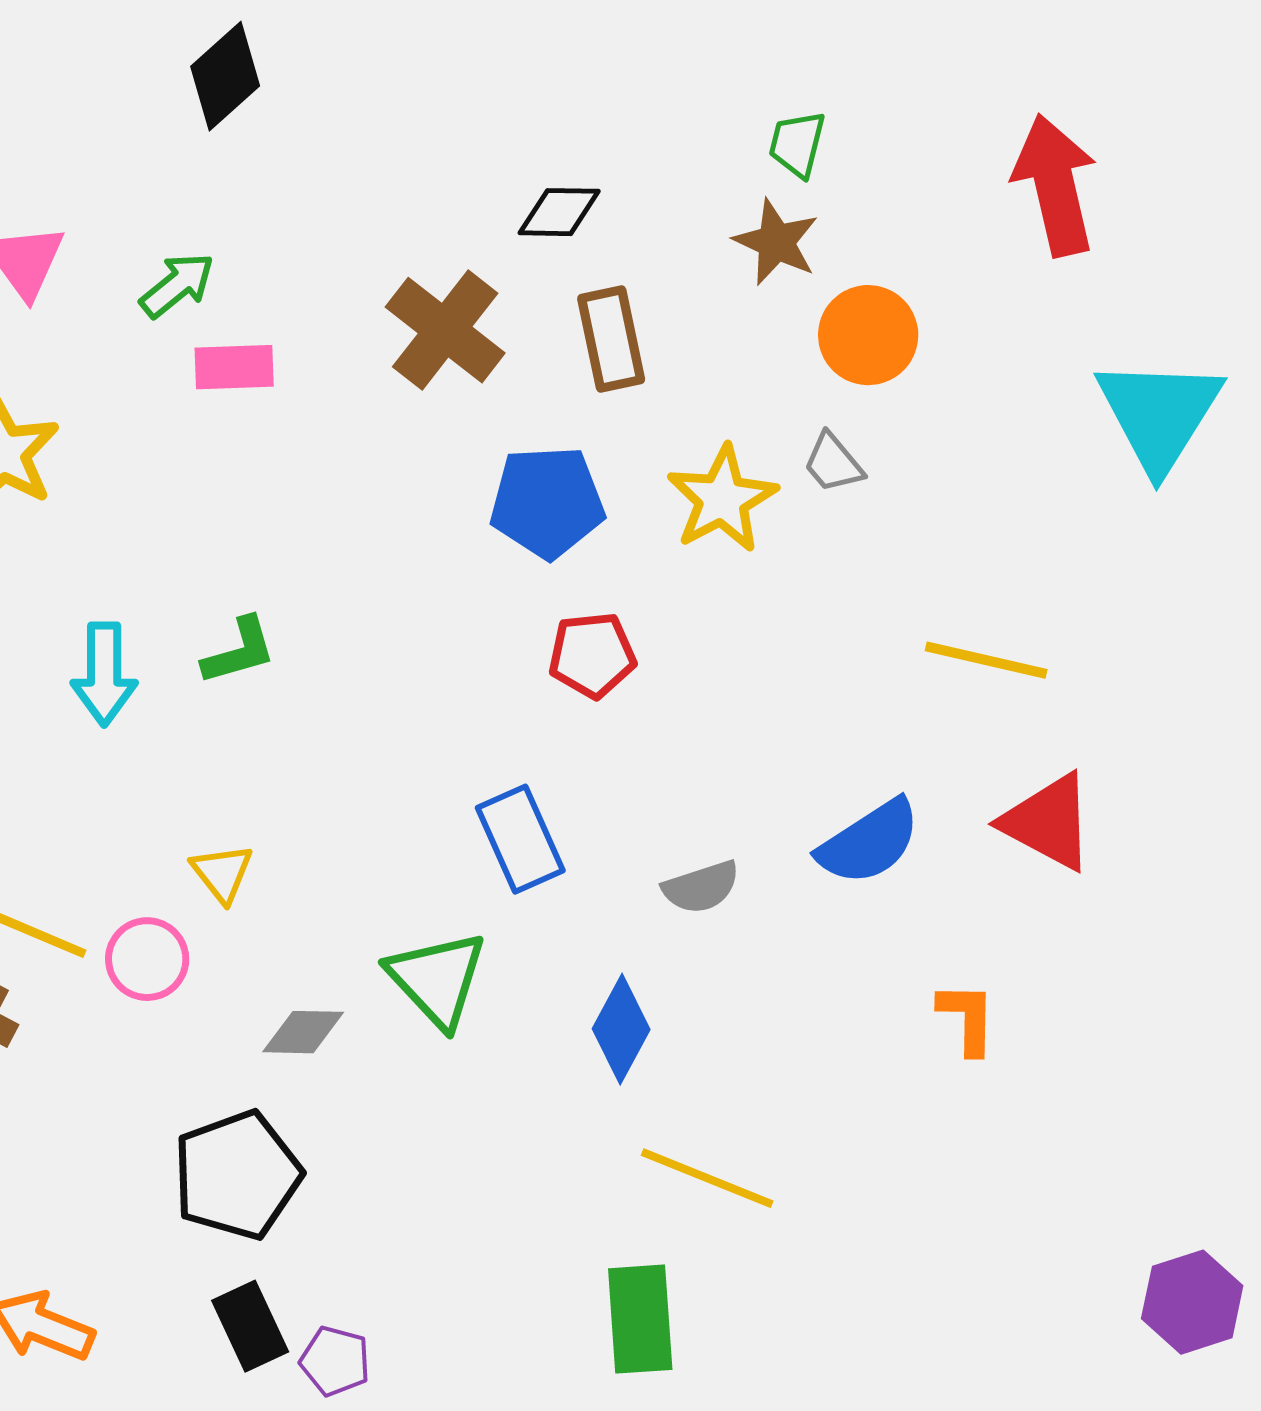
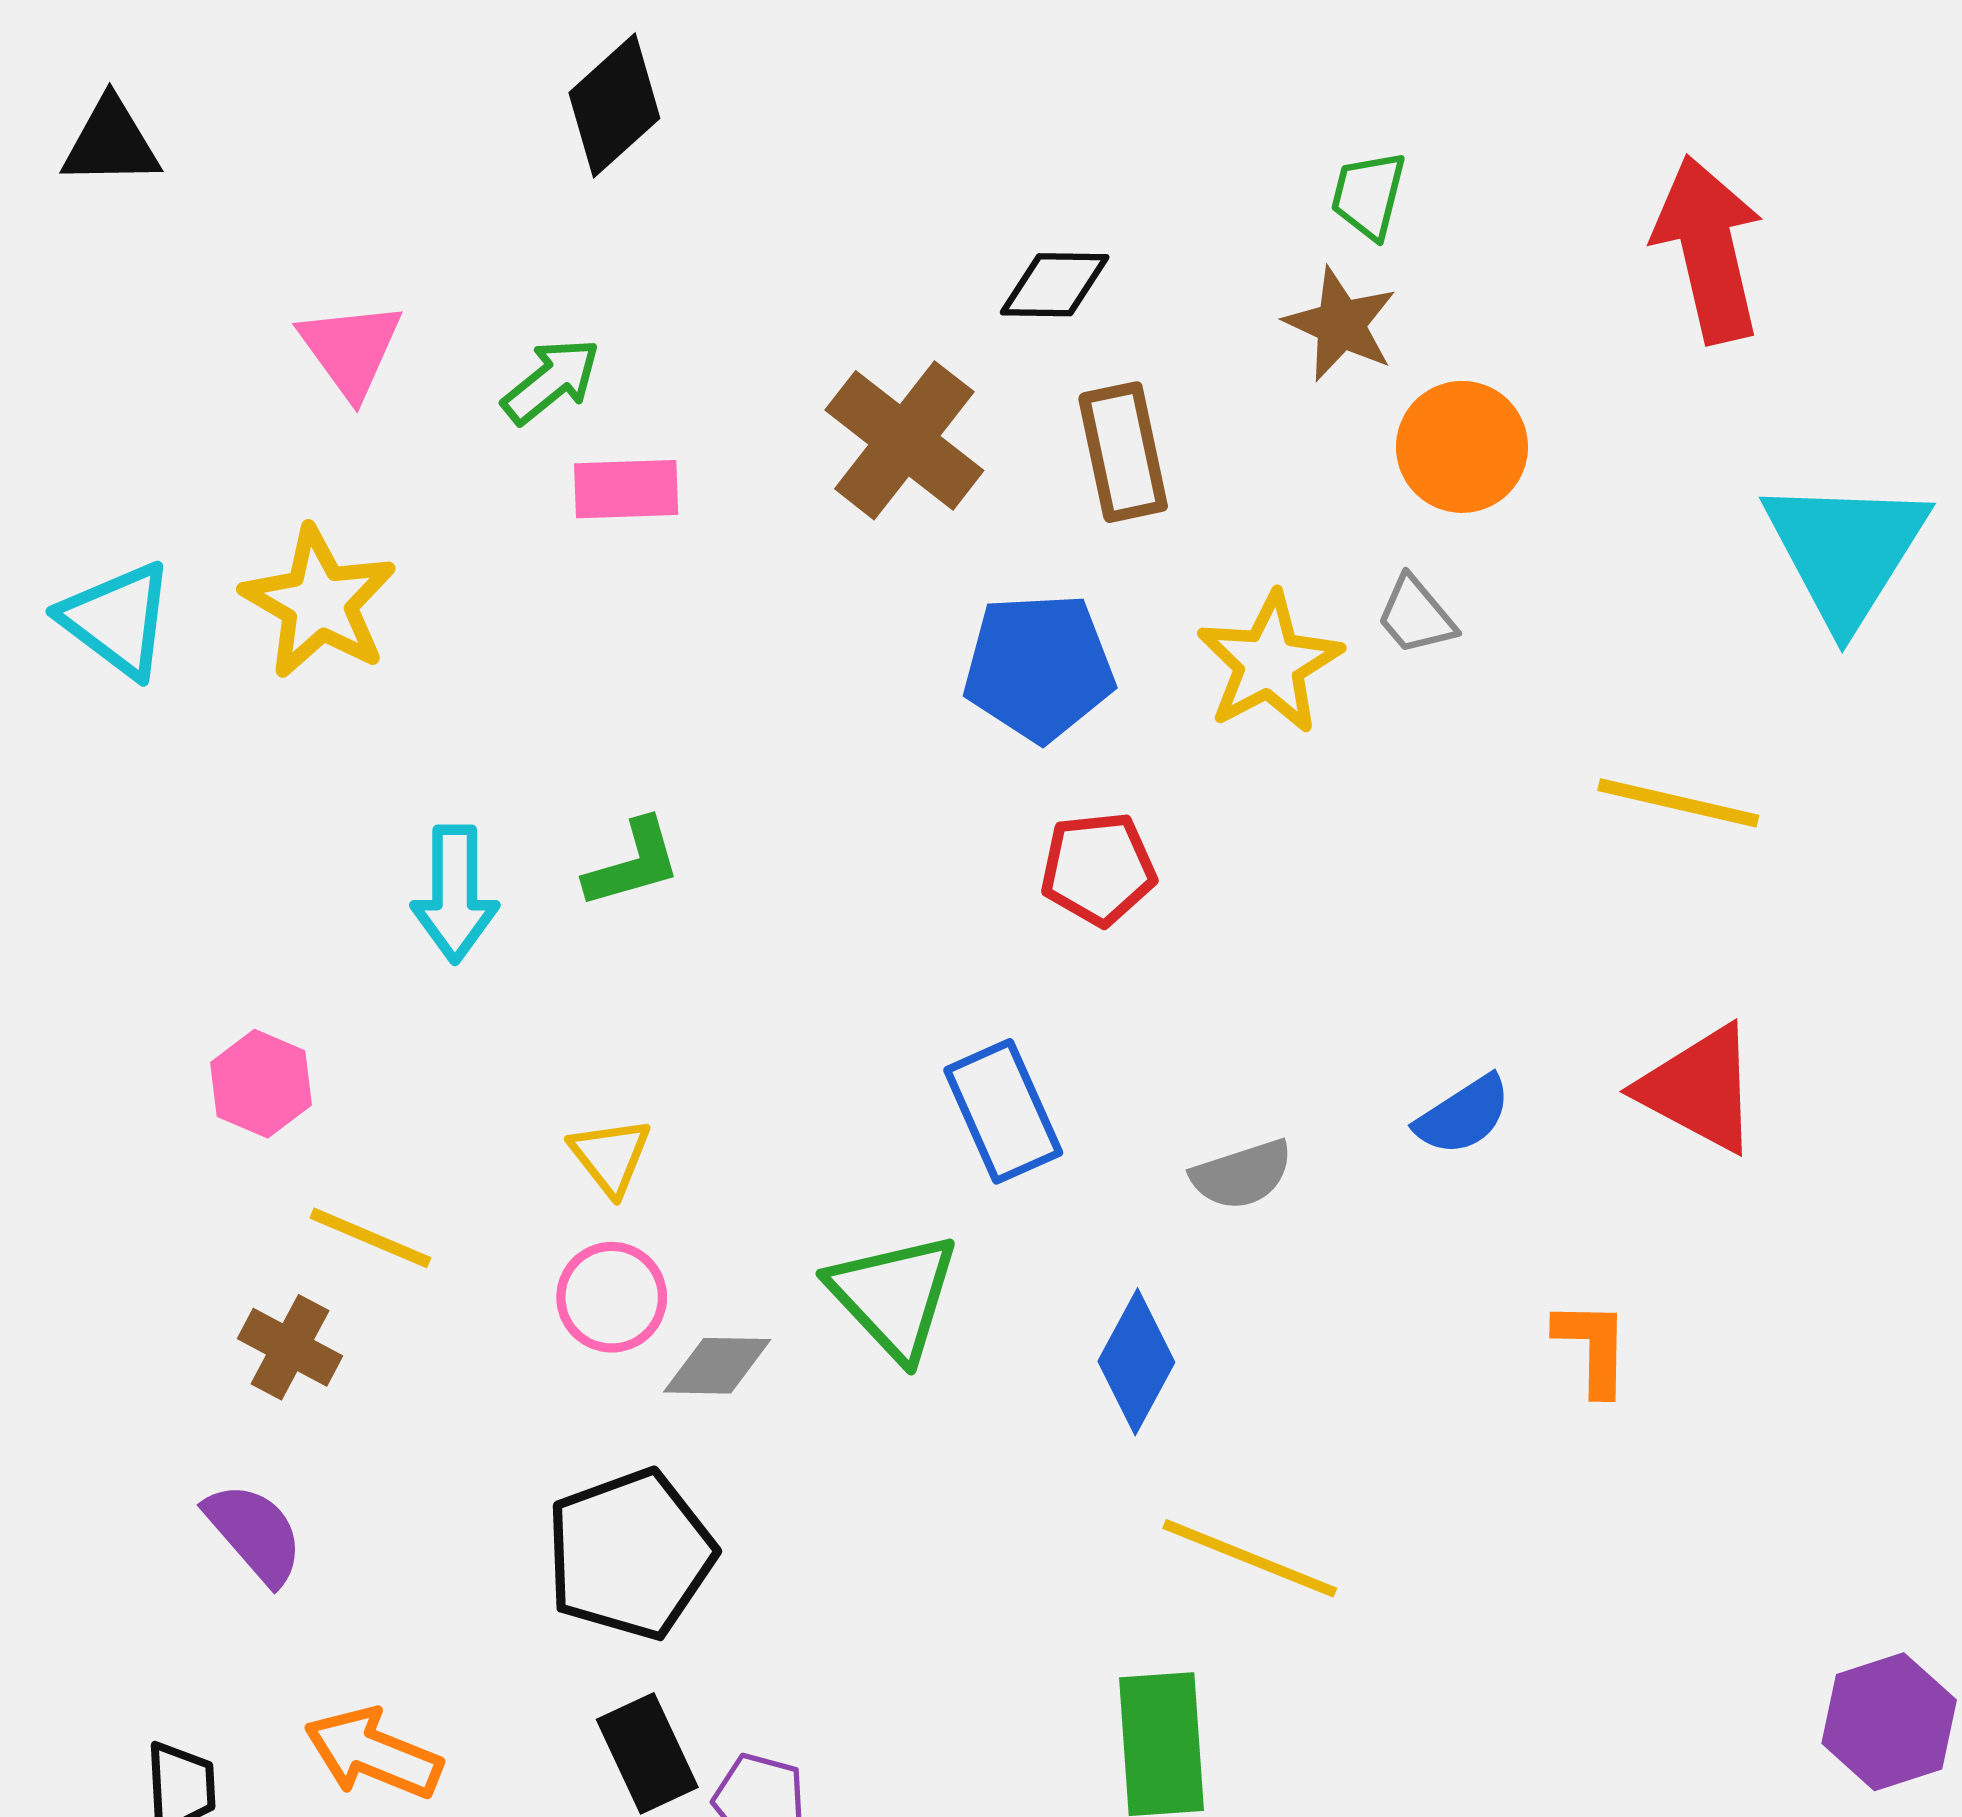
yellow line: (986, 660) -> (1678, 803), moved
blue semicircle: (869, 842) -> (1463, 1115), size x0.7
pink circle: (147, 959) -> (612, 1297), moved

